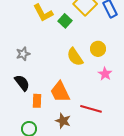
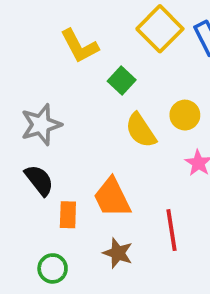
green square: (65, 21) -> (122, 81), moved
gray star: (23, 54) -> (41, 125), size x1.5
red line: (91, 109) -> (171, 230), turned 65

